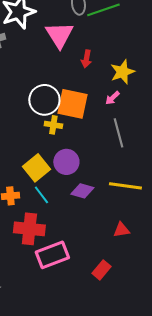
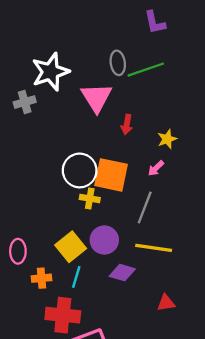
yellow star: (122, 72) -> (167, 139), size x0.7
gray line: (118, 133) -> (145, 207), moved, turned 36
yellow line: (125, 186) -> (154, 248), moved
cyan line: (41, 195) -> (76, 277), turned 54
red triangle: (121, 230) -> (166, 303), moved

